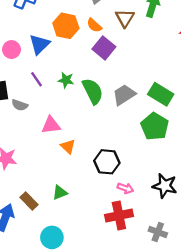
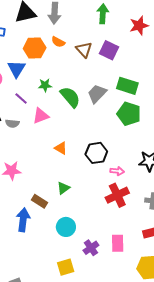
brown triangle: (125, 18) -> (84, 50), moved
purple square: (104, 48) -> (109, 50), moved
green star: (66, 80) -> (45, 85), moved
pink triangle: (51, 125) -> (41, 116), moved

